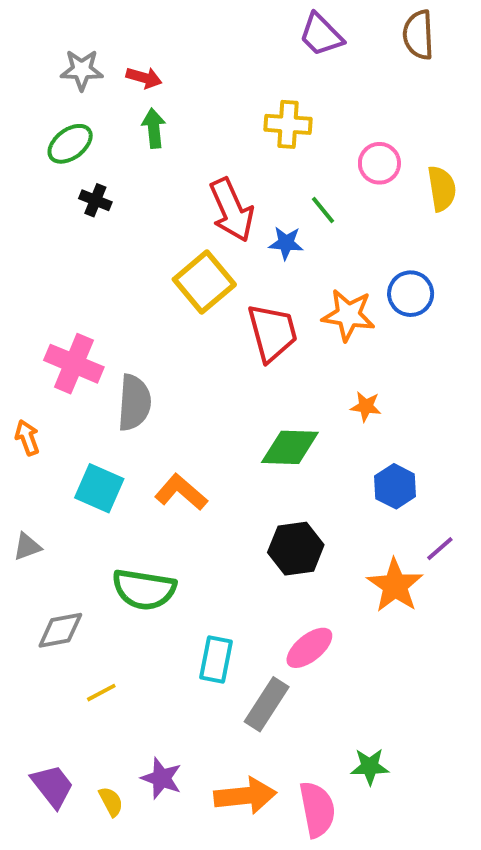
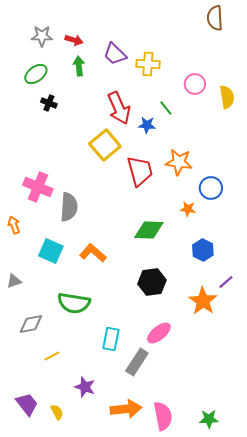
purple trapezoid: (321, 35) -> (115, 54), moved
blue circle: (411, 294) -> (211, 188), moved
green star: (370, 767) -> (209, 419), moved
purple star: (162, 778) -> (85, 387), moved

